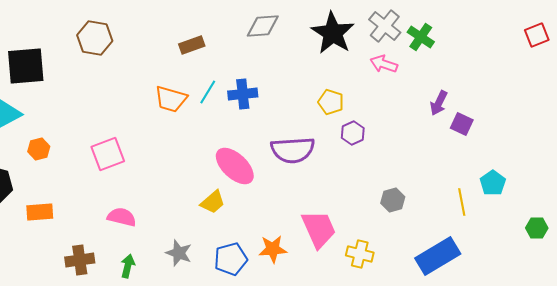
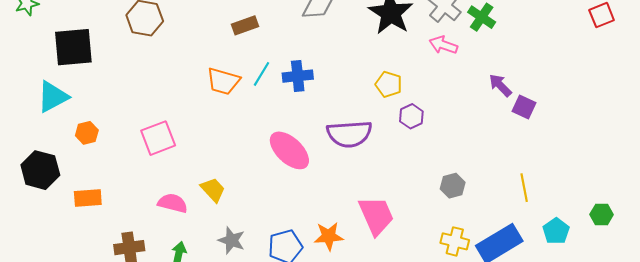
purple arrow: (439, 103) -> (500, 85), turned 110
cyan pentagon: (493, 183) -> (556, 231), moved
yellow trapezoid: (213, 202) -> (213, 190), moved, turned -92
yellow cross: (360, 254) -> (455, 241), moved

